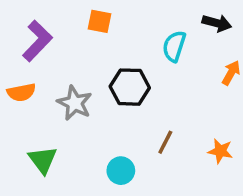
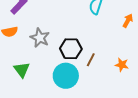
black hexagon: (130, 87) -> (71, 49), moved
cyan circle: (121, 171) -> (66, 76), size x1.6

